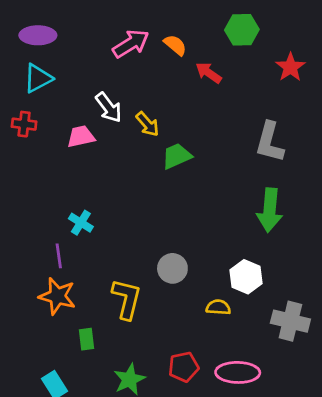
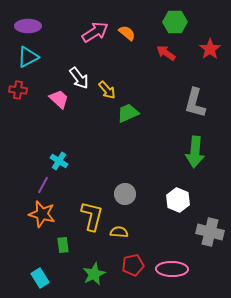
red arrow: (209, 73) -> (166, 53), moved
pink trapezoid: (81, 137) -> (59, 99), turned 55
purple line: (59, 256) -> (43, 185), turned 36
yellow semicircle: (218, 307) -> (119, 232), moved

